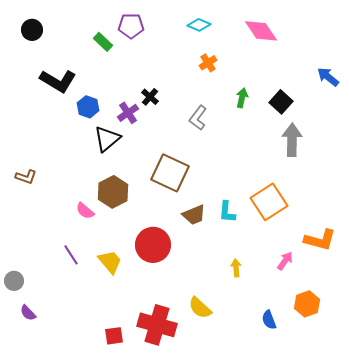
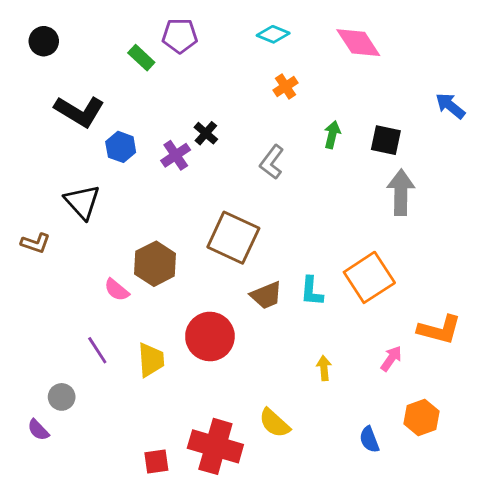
black square: (281, 102) -> (386, 140), turned -30
black triangle: (107, 139) -> (82, 202), moved, turned -32
yellow trapezoid: (110, 262) -> (151, 360), turned 36
gray circle: (14, 281) -> (62, 397), moved

